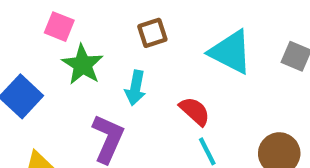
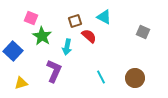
cyan triangle: (231, 52) -> (104, 17), moved, size x0.7
red semicircle: (195, 111) -> (89, 36), moved

